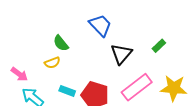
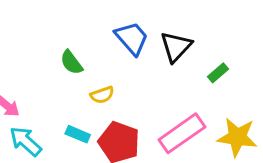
black triangle: (121, 54) -> (176, 47), moved
yellow semicircle: (52, 63) -> (102, 95), moved

